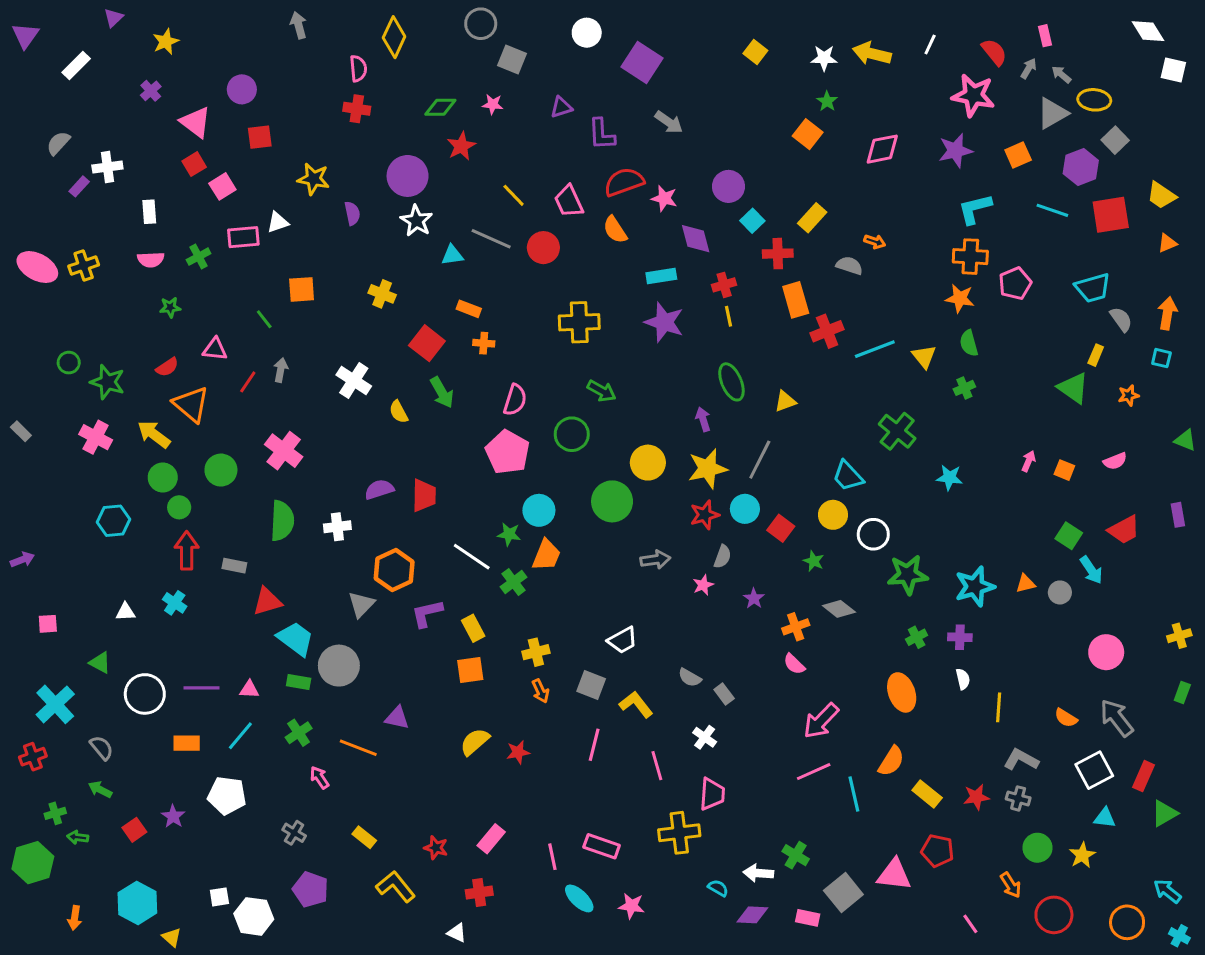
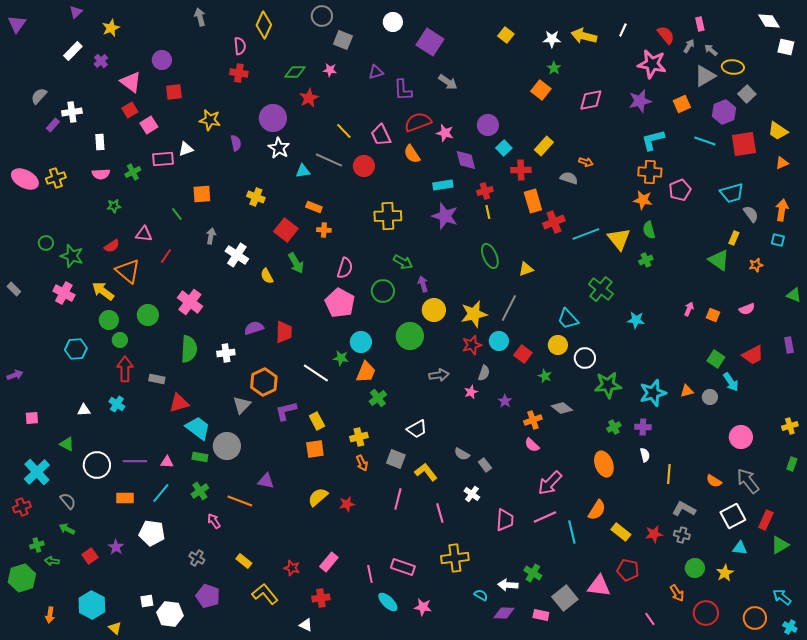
white rectangle: (76, 65) -> (73, 51), moved
yellow triangle: (924, 357) -> (619, 239), size x1.4
gray arrow: (281, 370) -> (211, 236), moved
purple arrow: (703, 419) -> (423, 284), moved
green cross: (514, 582) -> (378, 398), moved
pink trapezoid: (712, 794) -> (505, 520), moved

